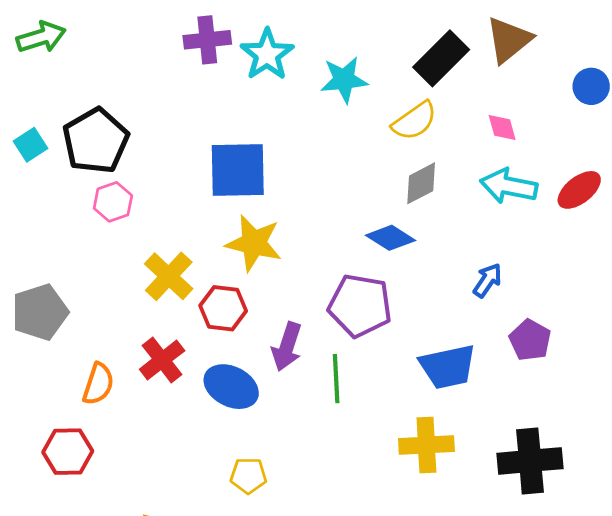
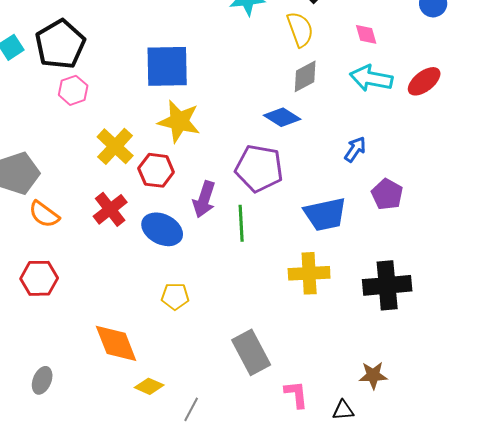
yellow semicircle: (414, 121) -> (300, 29), turned -75
orange semicircle: (98, 384) -> (44, 214), moved, turned 108

